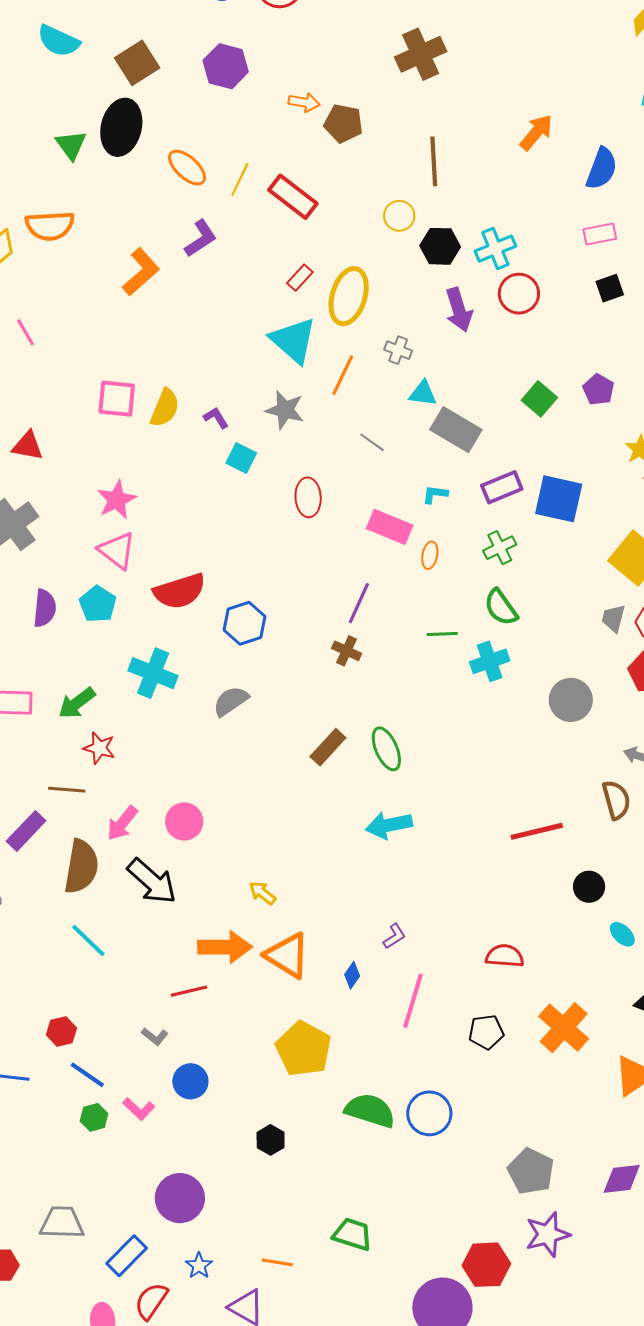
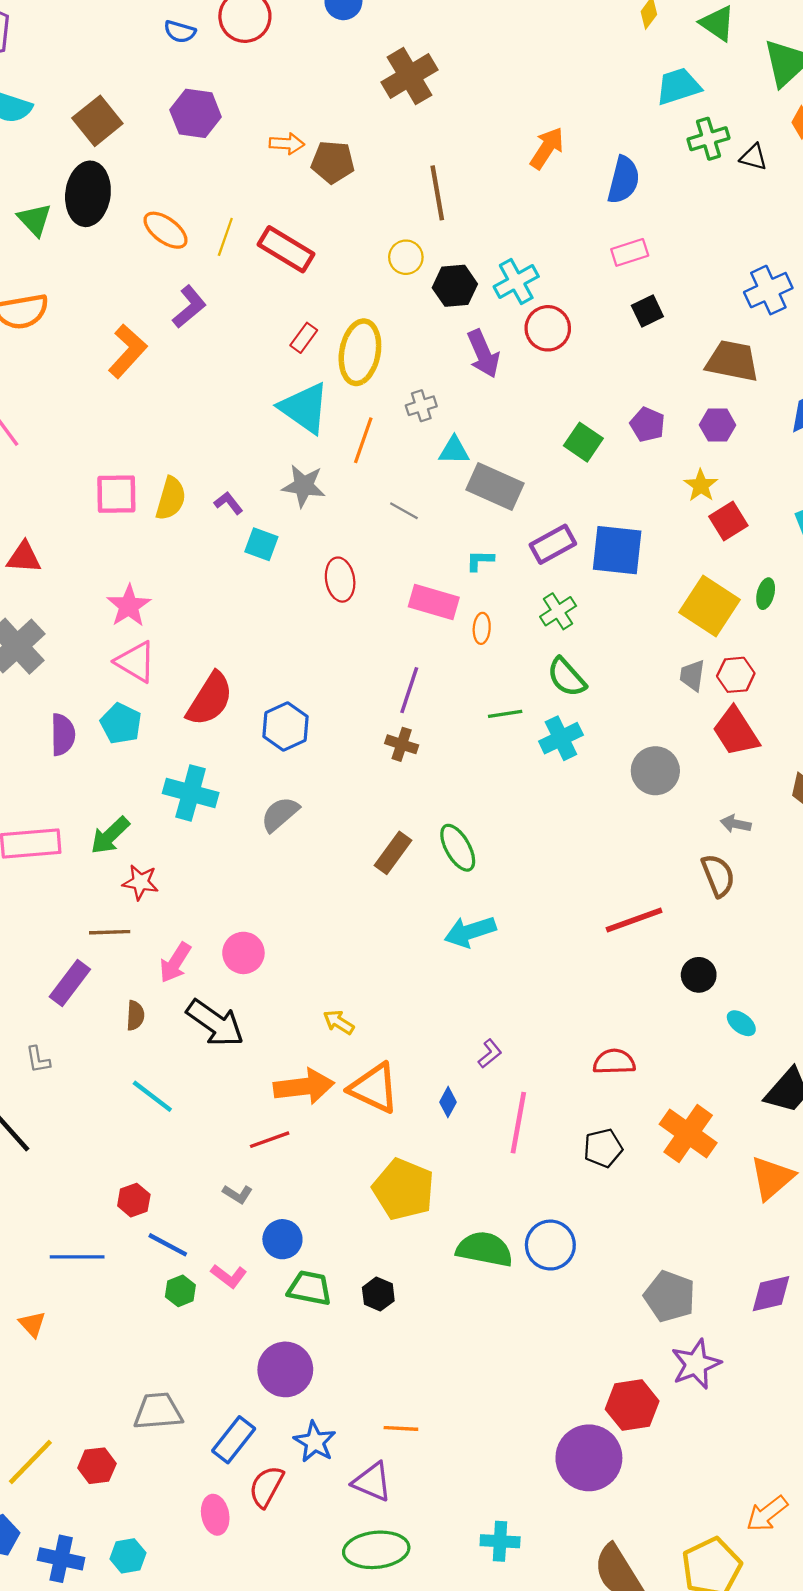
gray cross: (398, 350) -> (421, 406), turned -32
red semicircle: (180, 591) -> (210, 699), turned -34
brown semicircle: (81, 867) -> (135, 1016), size x0.5
green trapezoid: (352, 1234) -> (310, 1288), moved
blue star: (199, 1266) -> (315, 1442), size x1.4

